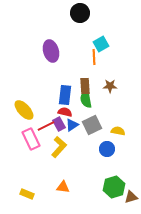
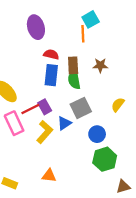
red semicircle: (65, 112) -> (51, 54), moved
blue triangle: (72, 125) -> (64, 123), moved
yellow semicircle: (118, 131) -> (118, 105), moved, turned -64
green hexagon: (114, 187) -> (105, 159), moved

